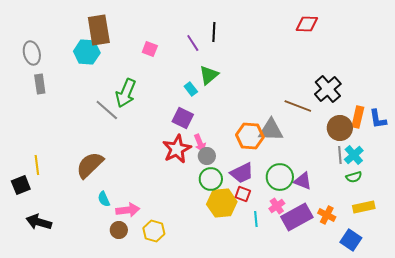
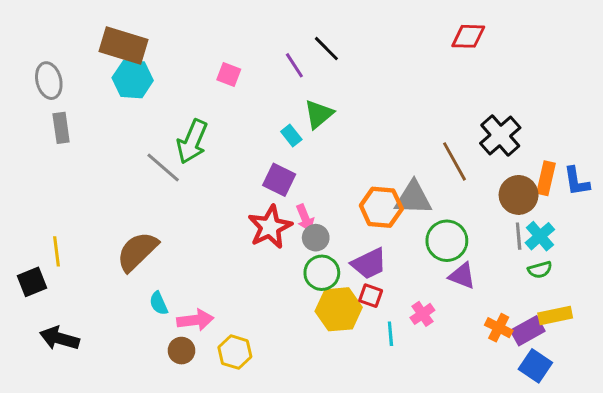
brown rectangle: (99, 30) -> (124, 46), moved, turned -64
black line: (214, 32) -> (326, 49), turned -48
brown line: (298, 106) -> (454, 161), turned 40
green circle: (280, 177) -> (447, 241), moved
purple rectangle: (297, 217) -> (528, 331), moved, size x0.7

